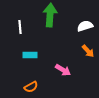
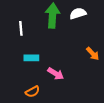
white semicircle: (85, 26) -> (78, 14), moved
pink arrow: (63, 70) -> (56, 74), moved

